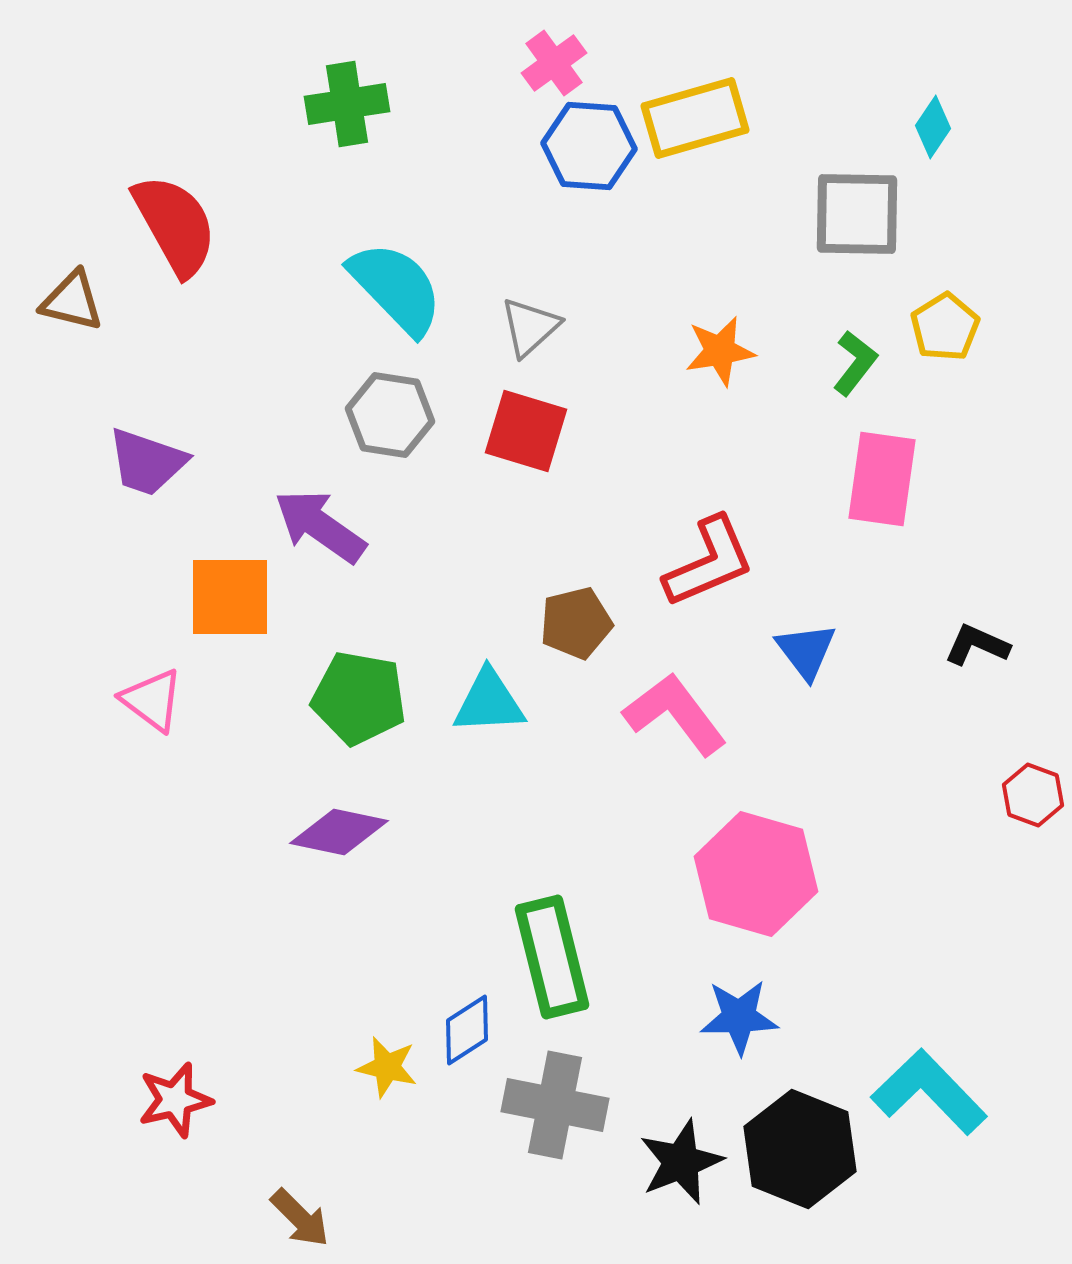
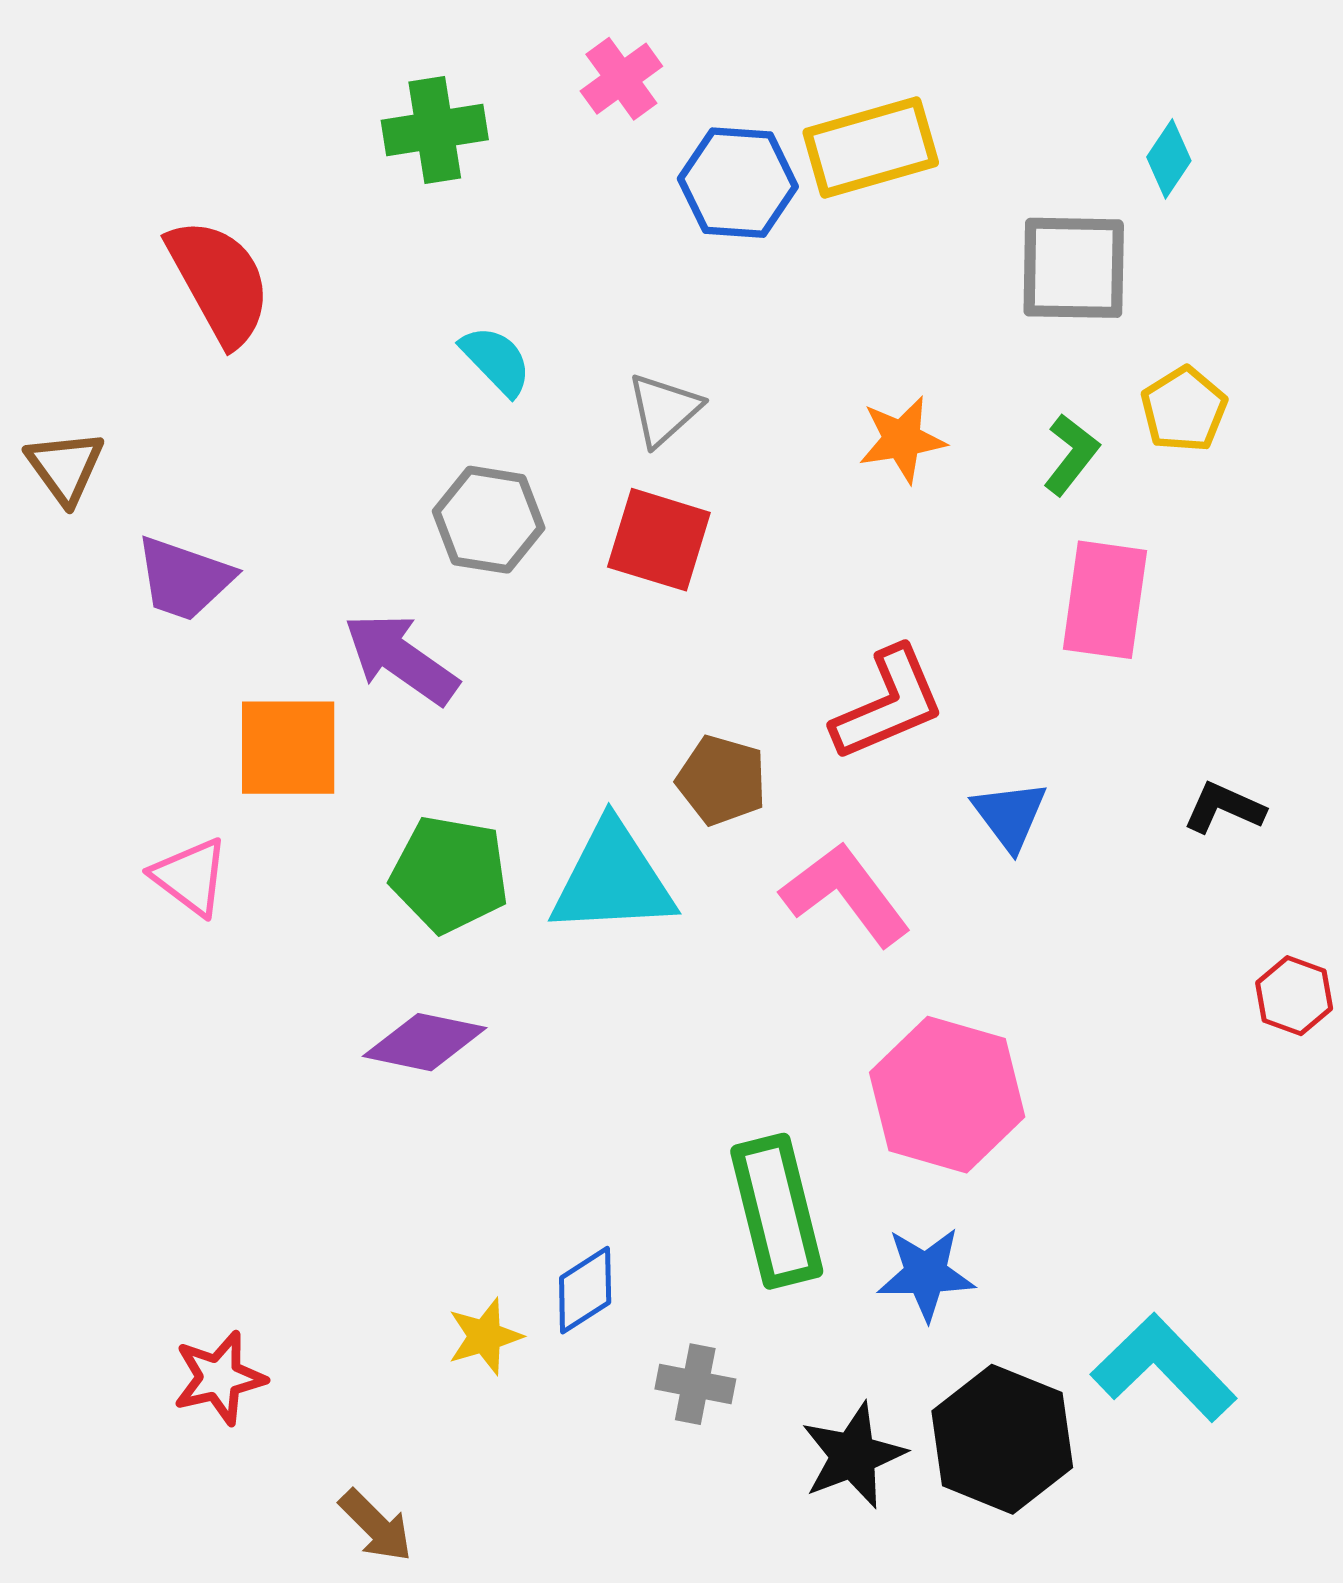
pink cross: (554, 63) -> (621, 79), moved
cyan semicircle: (396, 288) -> (496, 361), size x0.6
brown triangle: (72, 301) -> (65, 467), moved, turned 40
brown pentagon: (576, 623) -> (722, 780), turned 30
cyan triangle: (489, 702) -> (613, 879), size x1.4
green rectangle: (552, 957) -> (777, 1211), moved
yellow star: (387, 1067) -> (485, 1336), turned -30
gray cross: (555, 1105) -> (695, 1384), size x0.6

